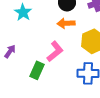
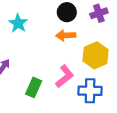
pink L-shape: (55, 51) -> (65, 76), moved

